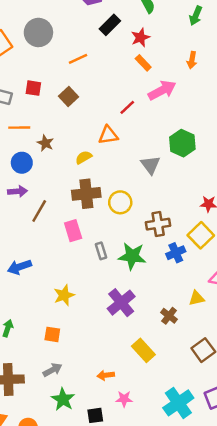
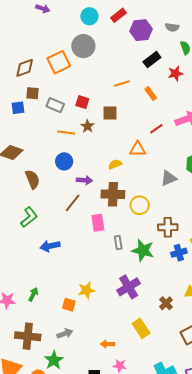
gray circle: (38, 32) -> (83, 46), moved
orange rectangle: (143, 63) -> (151, 94), moved
brown square: (69, 97) -> (110, 113), turned 35
brown star: (45, 143) -> (87, 126), moved
gray triangle: (150, 165) -> (169, 178), turned 36
purple arrow: (17, 191) -> (84, 180), moved
yellow star: (64, 295) -> (86, 290), moved
green star: (63, 399) -> (54, 360), moved

